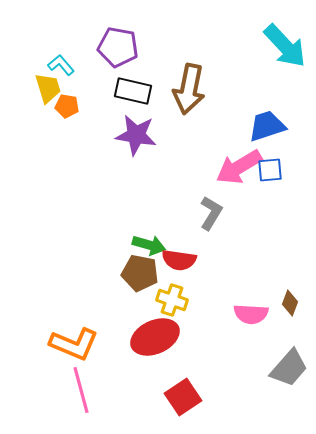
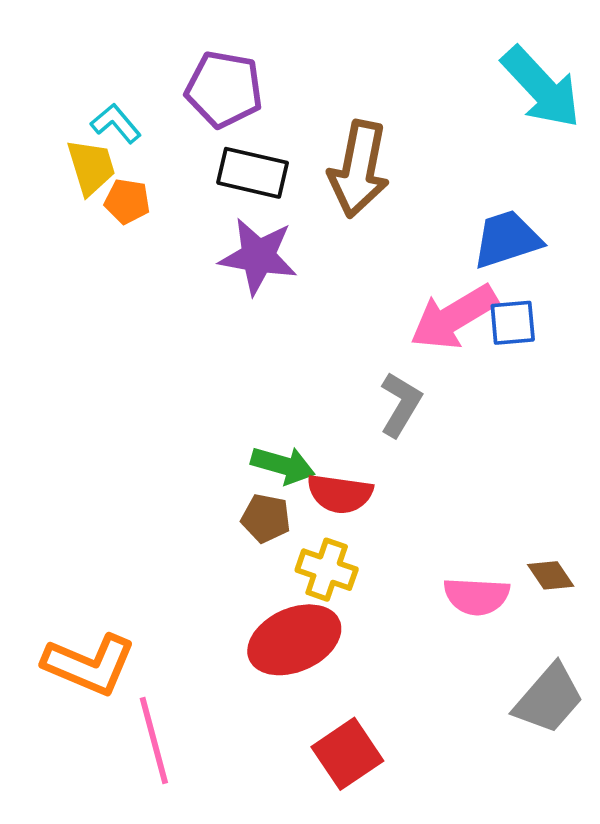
brown pentagon: (140, 273) -> (266, 518), size x0.7
brown diamond: (290, 303) -> (551, 575), turned -55
orange L-shape: (74, 344) -> (89, 665), moved

